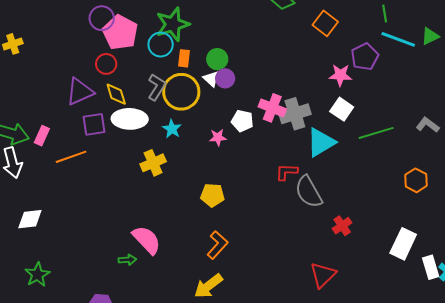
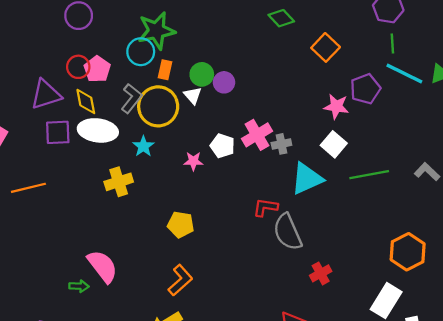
pink pentagon: (120, 32) -> (97, 69), moved, size x0.7
purple circle: (225, 78) -> (224, 82), moved
pink cross: (272, 108) -> (257, 135), turned 32
gray cross: (295, 114) -> (281, 144), size x0.6
orange line: (71, 157) -> (28, 188), moved
orange hexagon: (416, 180) -> (408, 252), moved, size x1.4

